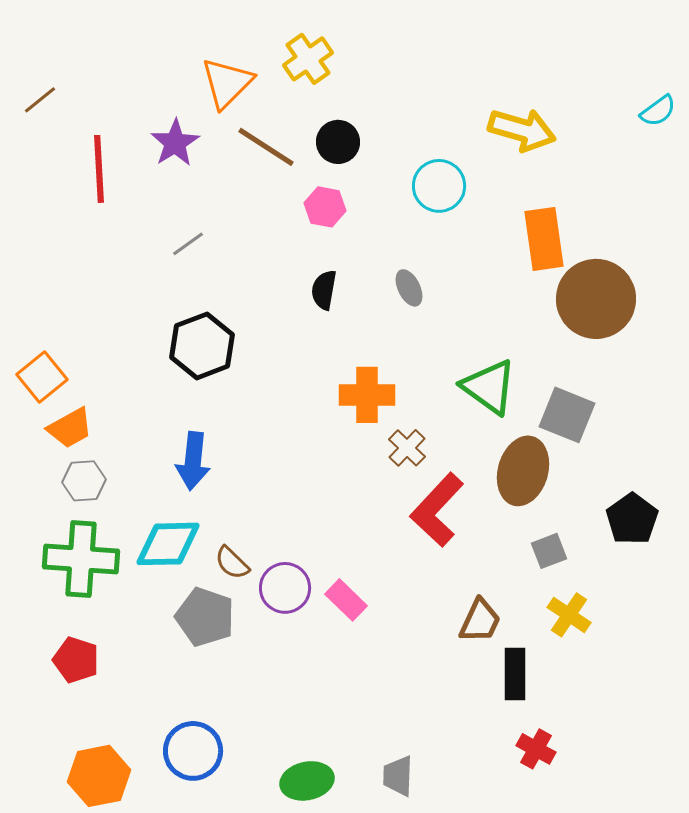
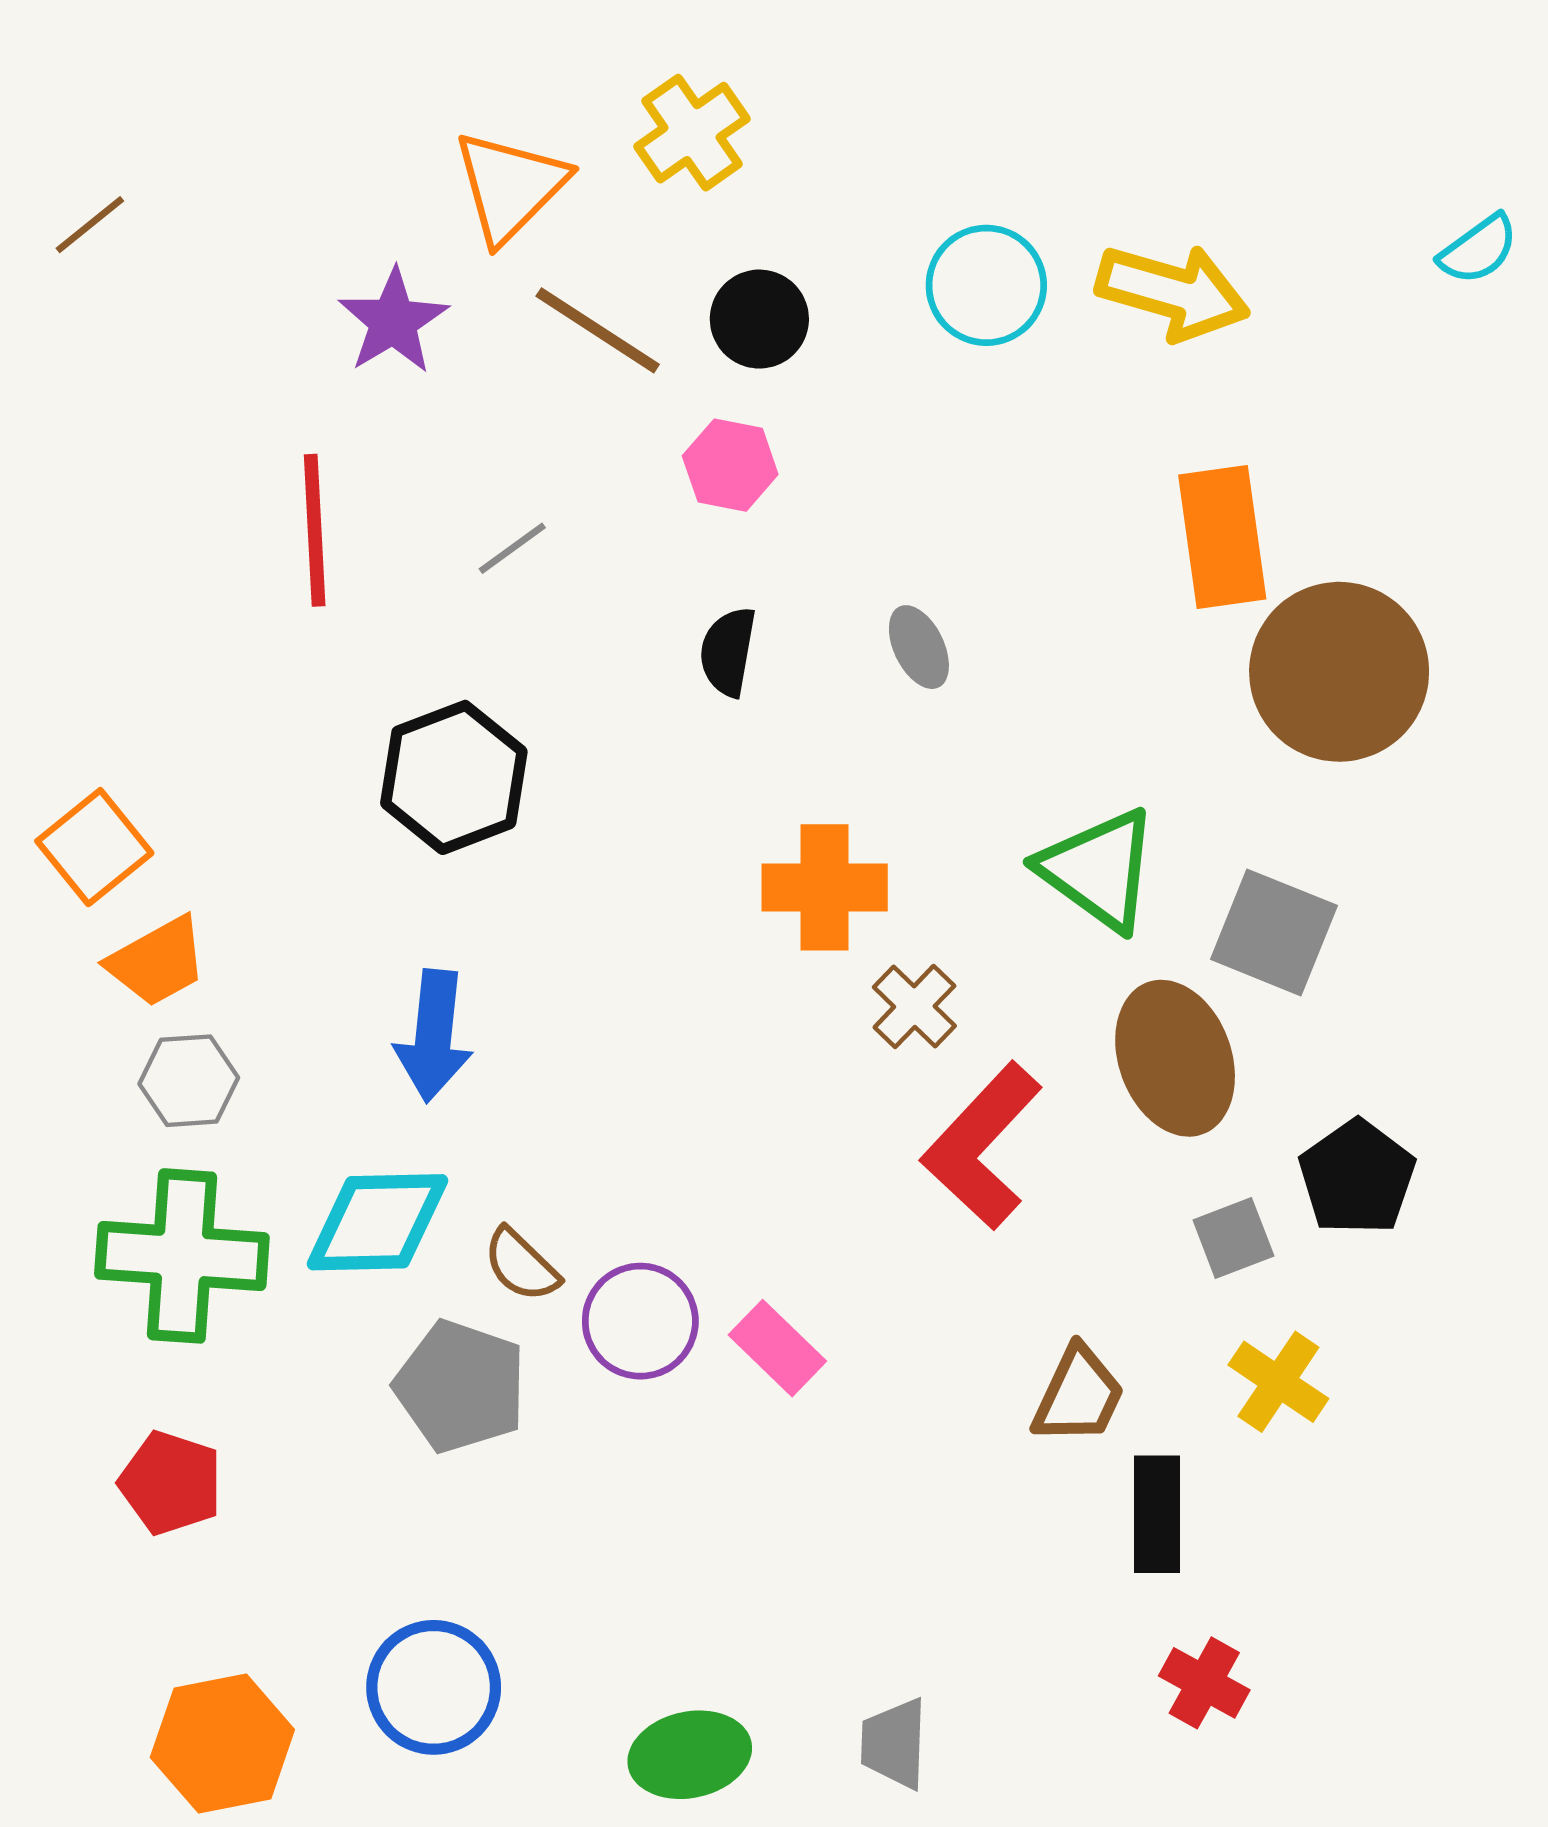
red line: (99, 169) -> (315, 530), moved
cyan circle: (439, 186) -> (986, 285), moved
gray line: (188, 244) -> (512, 548), moved
brown ellipse: (523, 471) -> (1175, 1058), turned -36
black pentagon: (632, 519) -> (1357, 1177), moved

